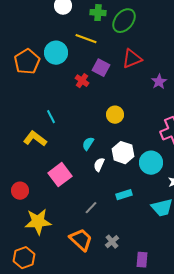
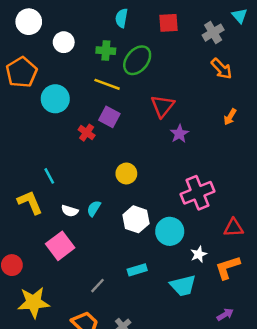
yellow line: (86, 39) -> (107, 84), moved
red triangle: (132, 59) -> (162, 106), moved, turned -30
orange pentagon: (27, 62) -> (22, 72), moved
yellow L-shape: (35, 139) -> (30, 202), turned 30
white semicircle: (99, 165) -> (70, 211), moved, turned -96

